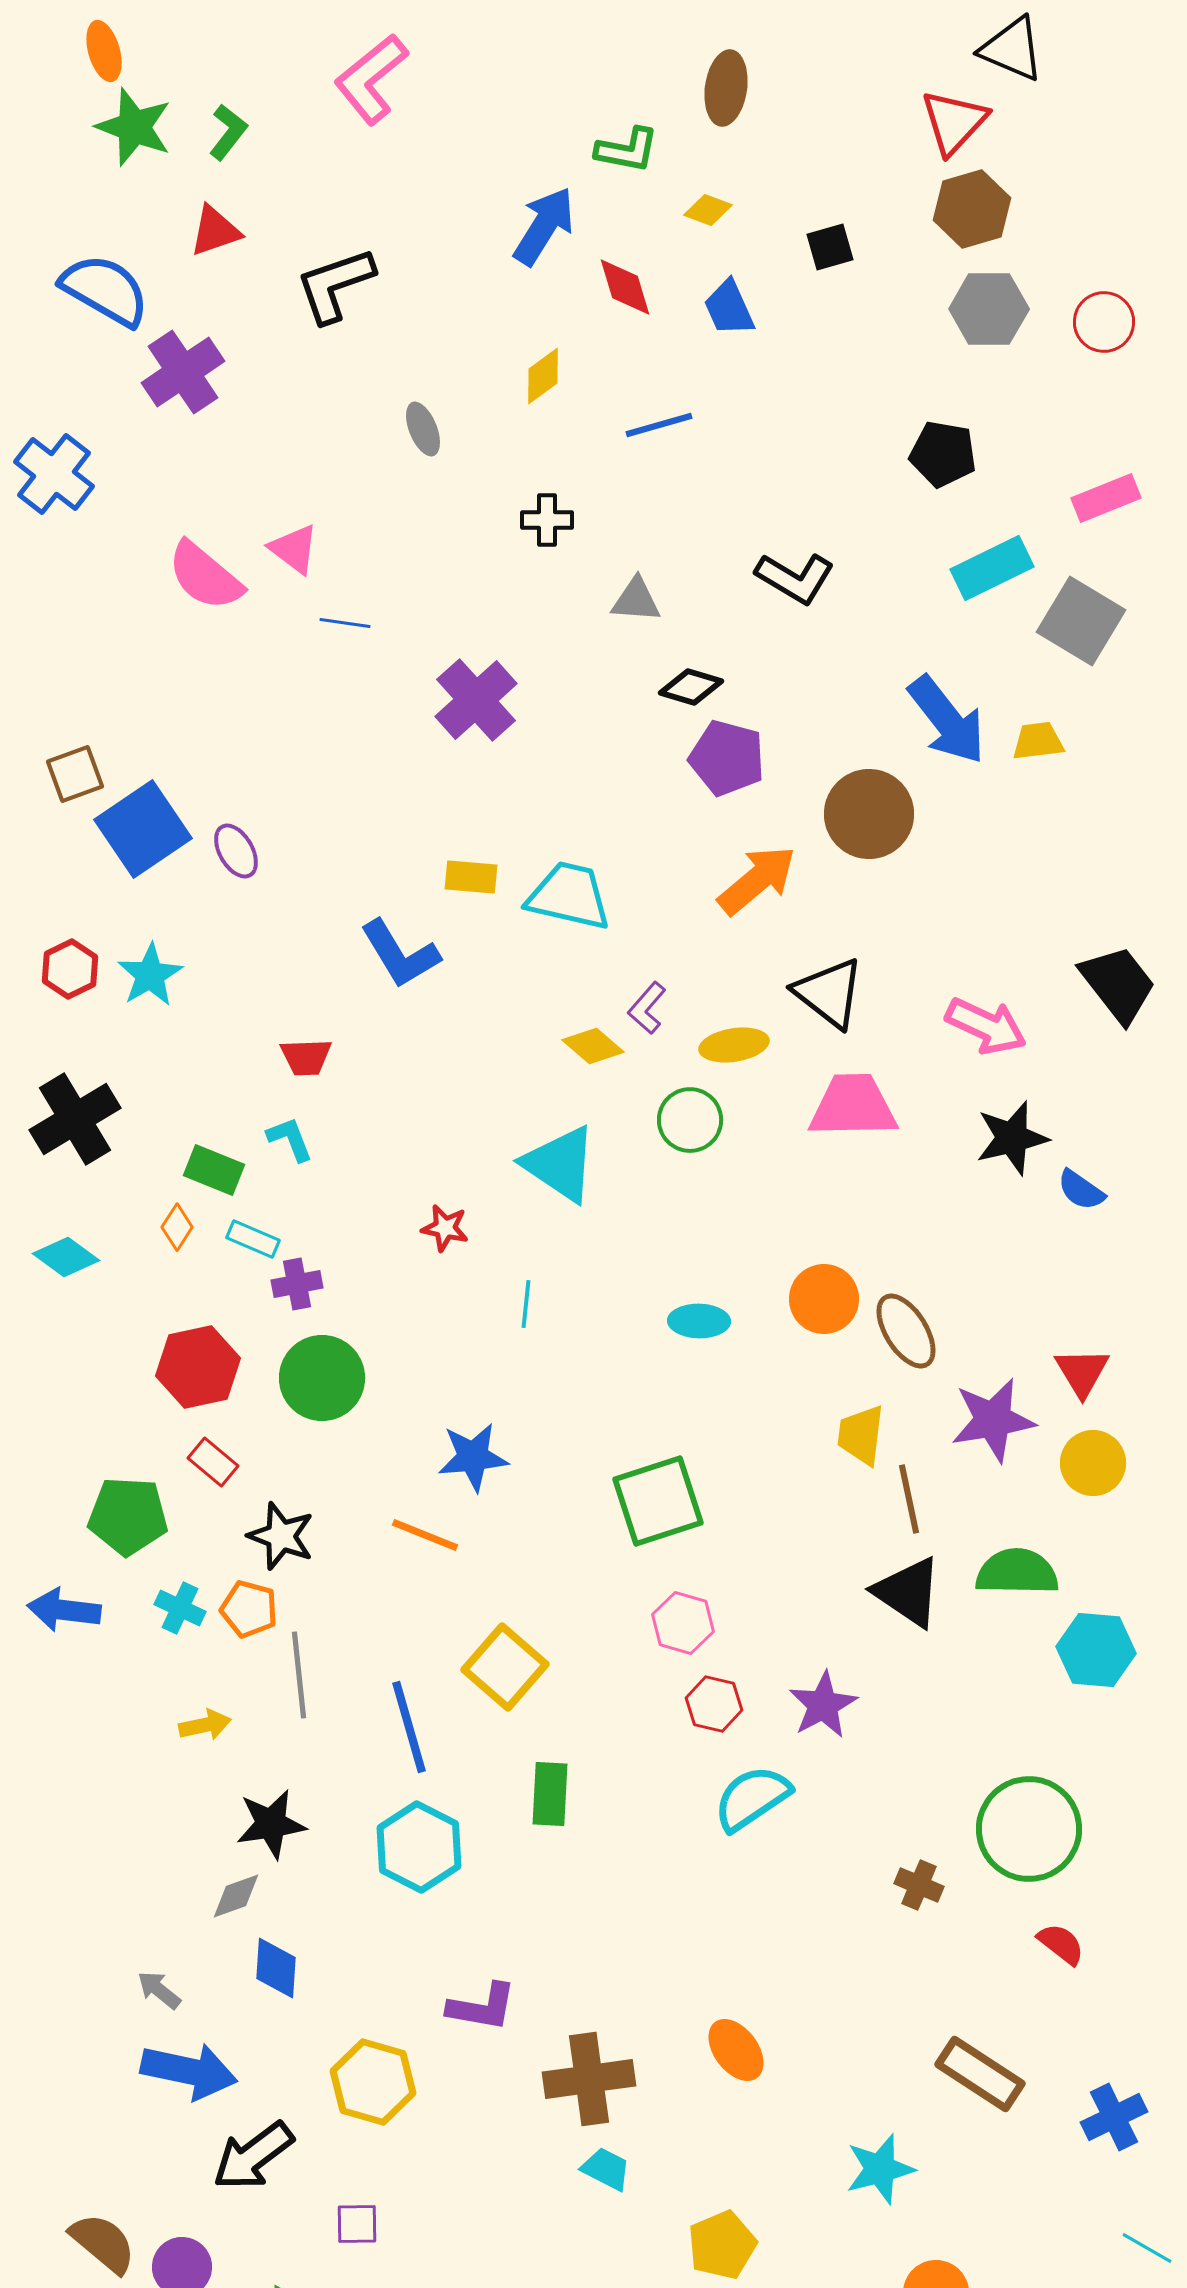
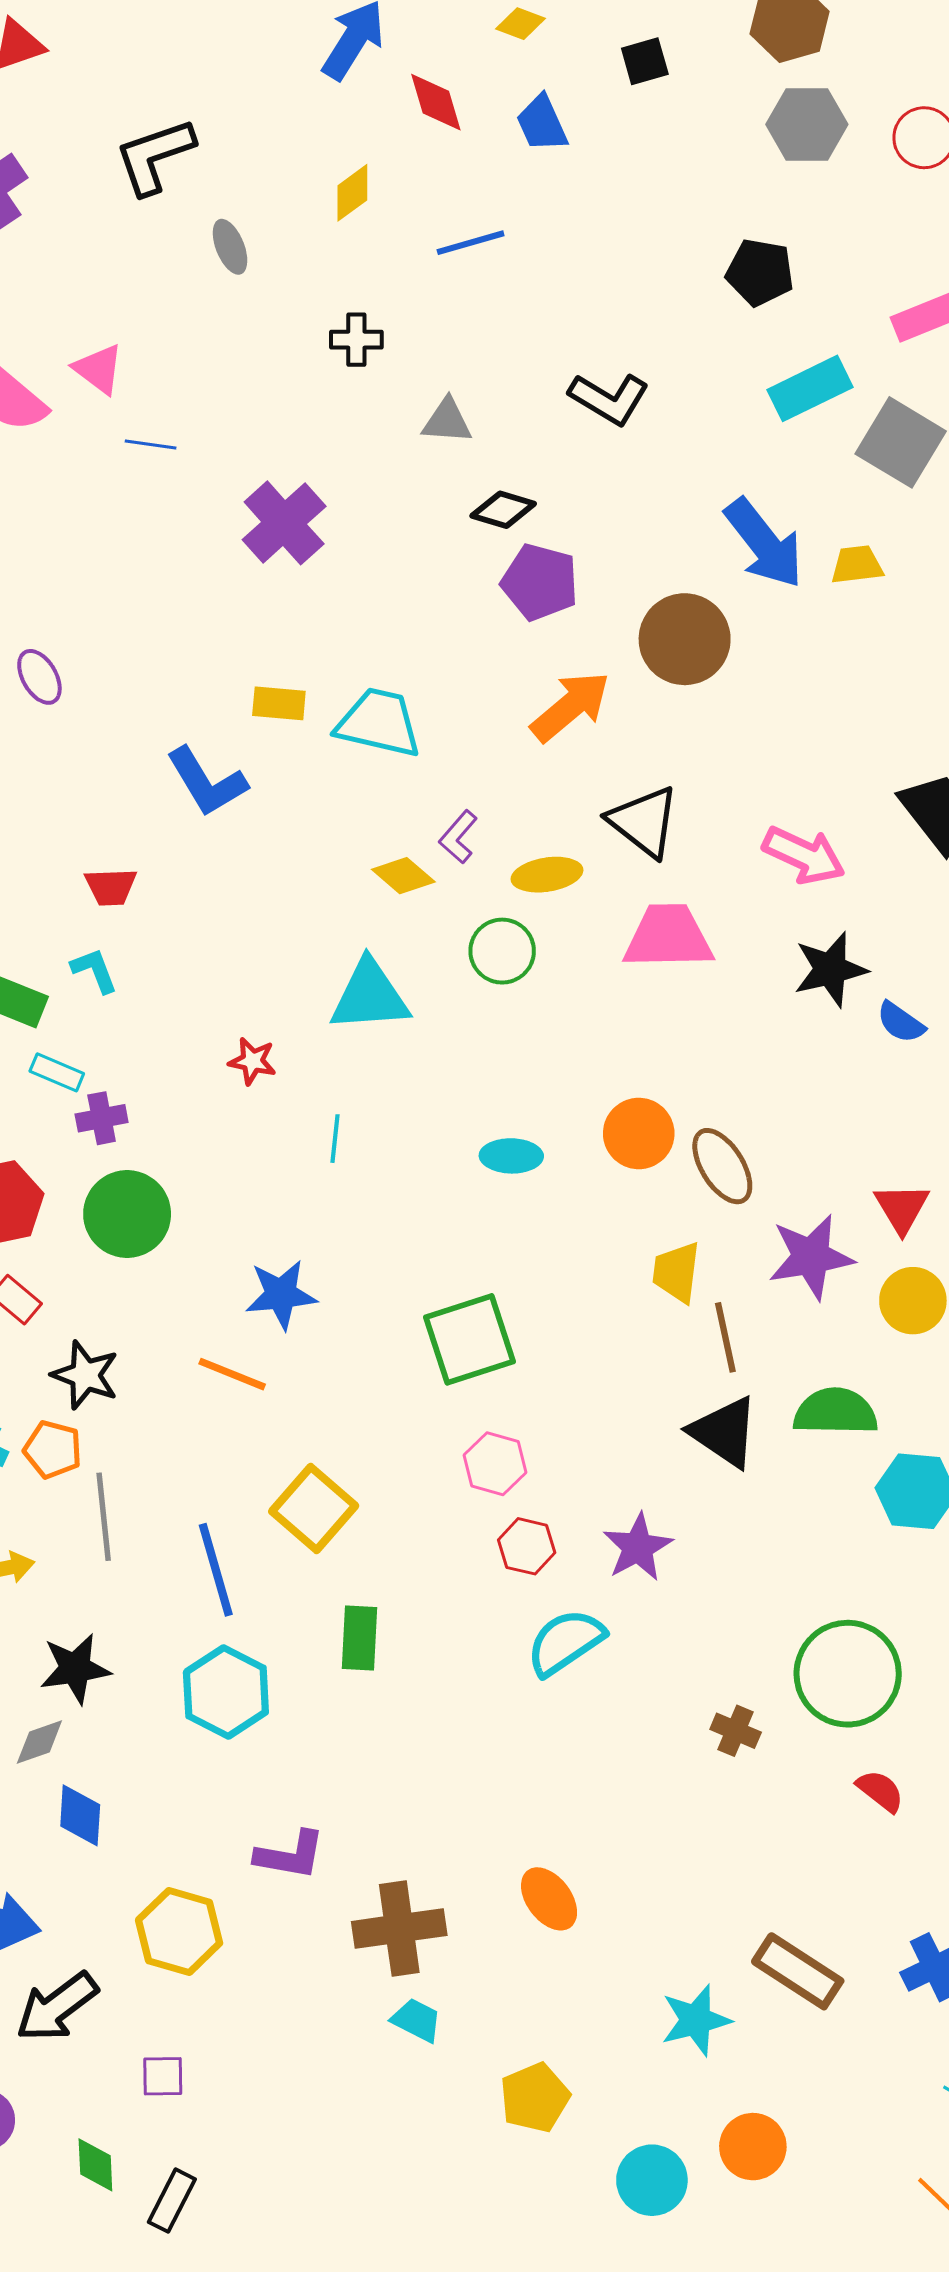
black L-shape: (335, 285) -> (155, 156), moved
cyan triangle: (560, 1164) -> (370, 996), turned -38
brown rectangle: (980, 2074) -> (798, 1971), moved

